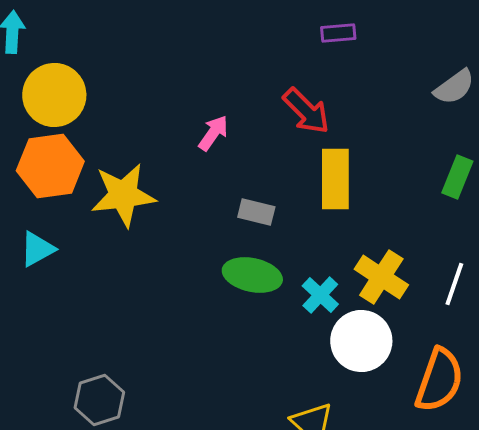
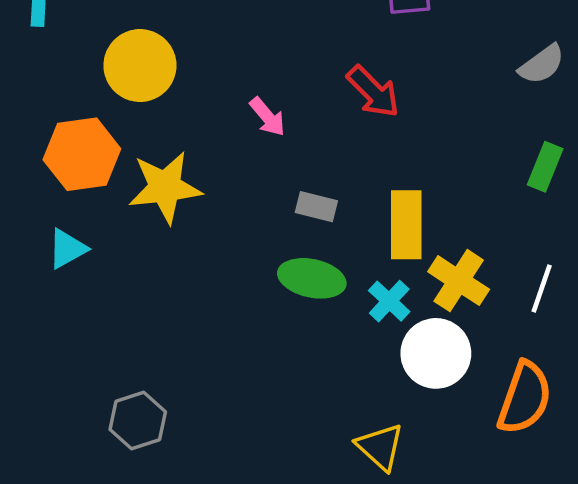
yellow circle: (54, 95) -> (140, 66), moved
pink arrow: (213, 133) -> (267, 117), turned 105
yellow rectangle: (335, 179) -> (406, 225), moved

